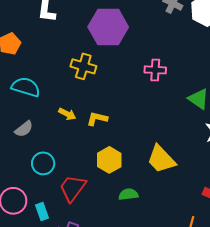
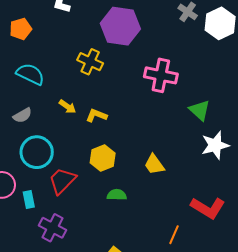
pink cross: (155, 70) -> (161, 75), size x1.5
yellow trapezoid: (161, 159) -> (154, 165), size x0.7
cyan circle: (43, 163) -> (37, 152), size x1.4

